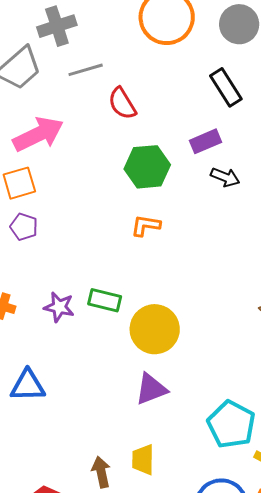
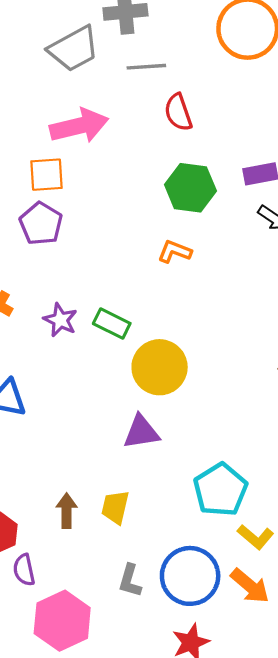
purple pentagon: (24, 227) -> (41, 224), size x1.4

